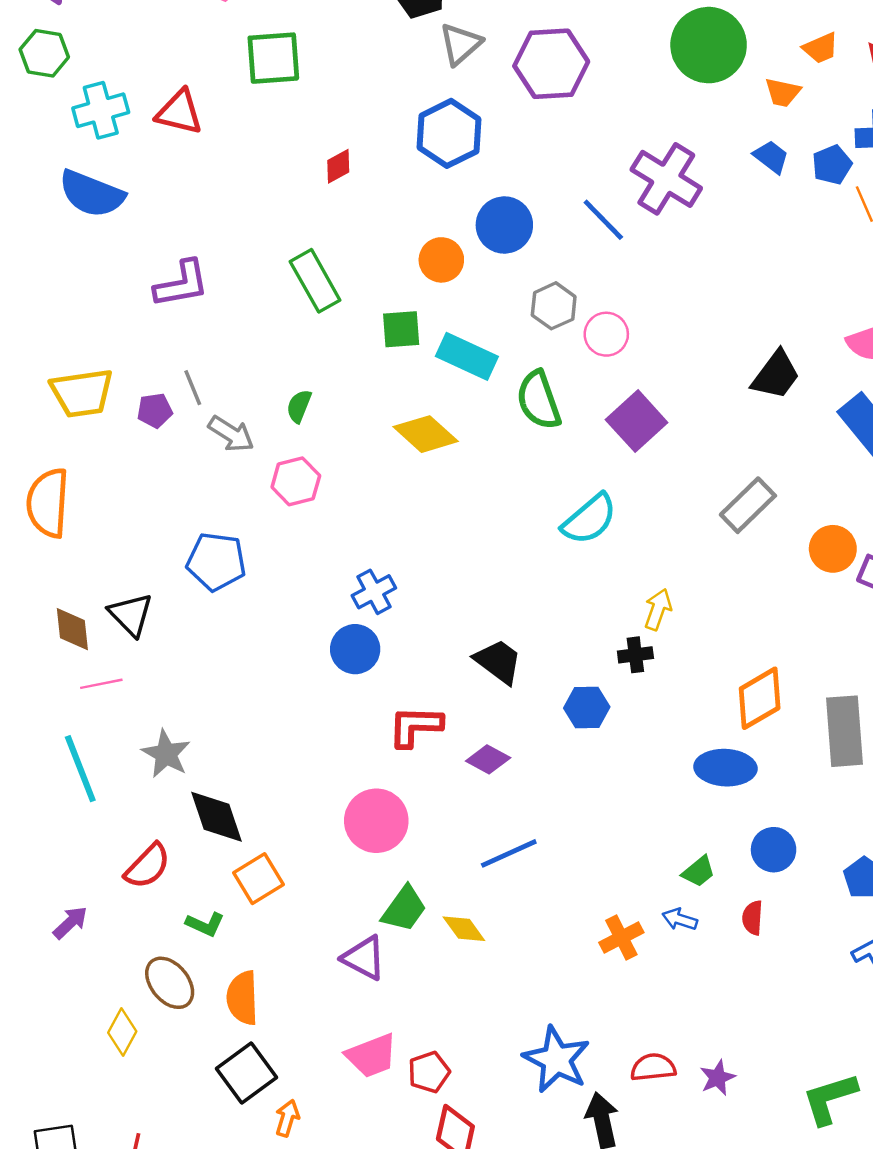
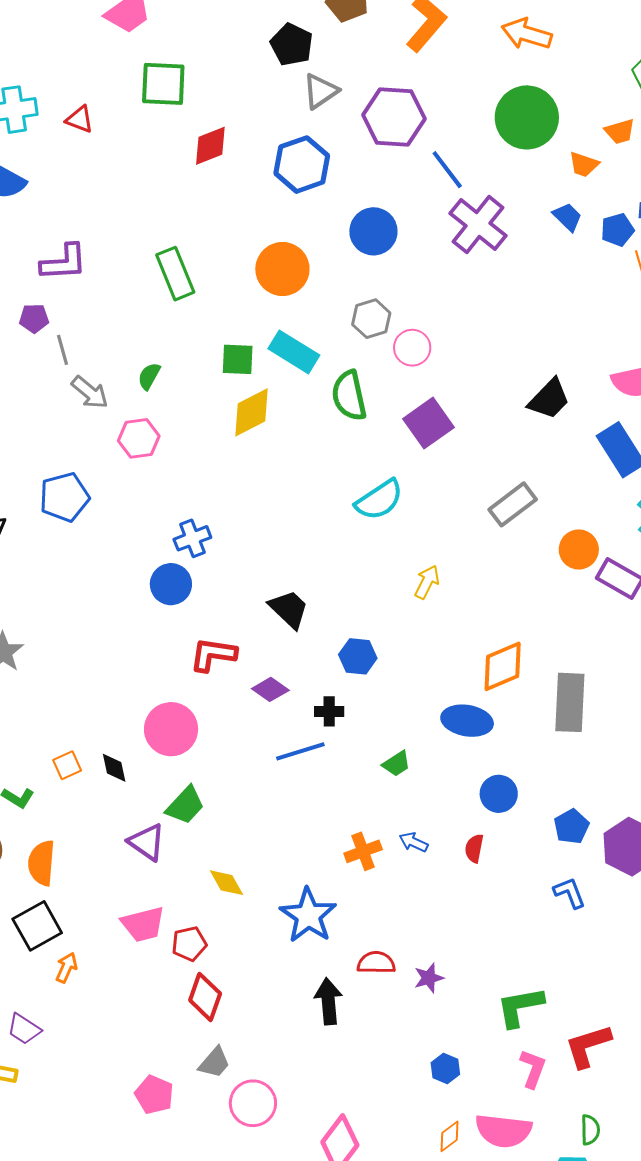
red triangle: (179, 112) -> (80, 119), size x0.7
red diamond: (338, 166) -> (210, 146), moved, size x1.4
blue line: (603, 220) -> (447, 170), moved
blue circle: (504, 225) -> (373, 231), moved
orange circle: (441, 260) -> (282, 269), size x1.4
green square: (401, 329) -> (238, 359), moved
purple pentagon: (155, 410) -> (34, 318), moved
yellow diamond: (426, 434) -> (252, 412), turned -76
blue pentagon: (216, 562) -> (64, 497), turned -30
black cross: (635, 655) -> (329, 711), moved
black diamond: (216, 817) -> (114, 768), moved, size x0.6
blue line: (509, 853) -> (300, 751), moved
green trapezoid: (699, 872) -> (397, 764), moved
orange square: (259, 879) -> (67, 765), size x0.7
yellow diamond: (464, 929) -> (226, 883), moved
blue star: (556, 1059) -> (308, 915), moved

